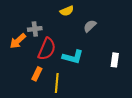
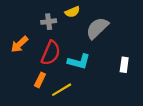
gray semicircle: (90, 26) -> (97, 28), size x1.6
gray cross: (35, 29) -> (49, 22), moved
yellow line: (57, 83) -> (62, 90), turned 54

